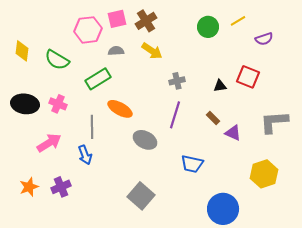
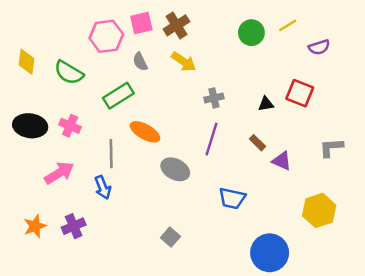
gray semicircle: (116, 51) -> (140, 62), turned -112
gray L-shape: (274, 122) -> (331, 148), size x0.7
gray square: (141, 196) -> (170, 237), size x0.6

